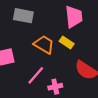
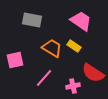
pink trapezoid: (74, 17) -> (81, 21), turned -50
pink cross: (55, 87) -> (73, 86), moved

